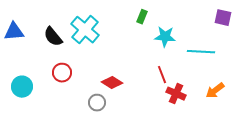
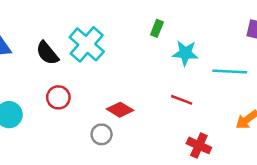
red line: (162, 75) -> (182, 100), turned -48
red cross: (176, 94) -> (199, 145), moved

